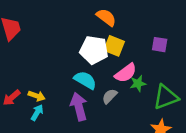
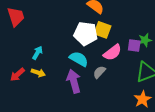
purple square: (160, 45) -> (134, 46), moved
green star: (138, 83) -> (145, 40), moved
cyan arrow: (37, 113) -> (37, 53), moved

